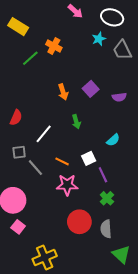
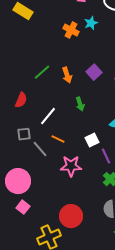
cyan star: (99, 39) -> (91, 23), moved
orange cross: (54, 46) -> (71, 30), moved
green line: (30, 58) -> (42, 72), moved
orange line: (62, 161) -> (58, 139), moved
red circle: (79, 222) -> (71, 216), moved

